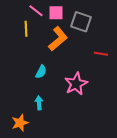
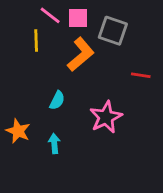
orange star: (20, 123) -> (18, 131), moved, turned -30

